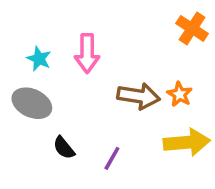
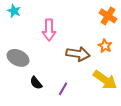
cyan star: (39, 59) -> (14, 11), moved
orange star: (180, 94) -> (105, 46), moved
yellow arrow: (187, 142) -> (105, 80), turned 40

